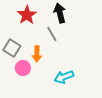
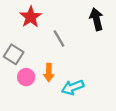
black arrow: (60, 13) -> (96, 19), moved
orange arrow: (37, 54) -> (49, 73), moved

